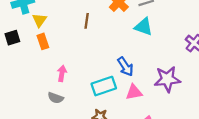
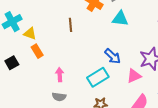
yellow triangle: (39, 20) -> (30, 34), turned -32
black square: (12, 38) -> (12, 63), moved
pink triangle: (134, 92) -> (134, 76), moved

